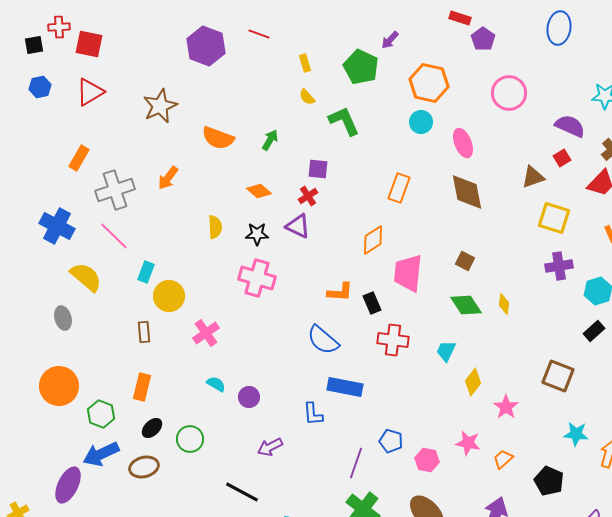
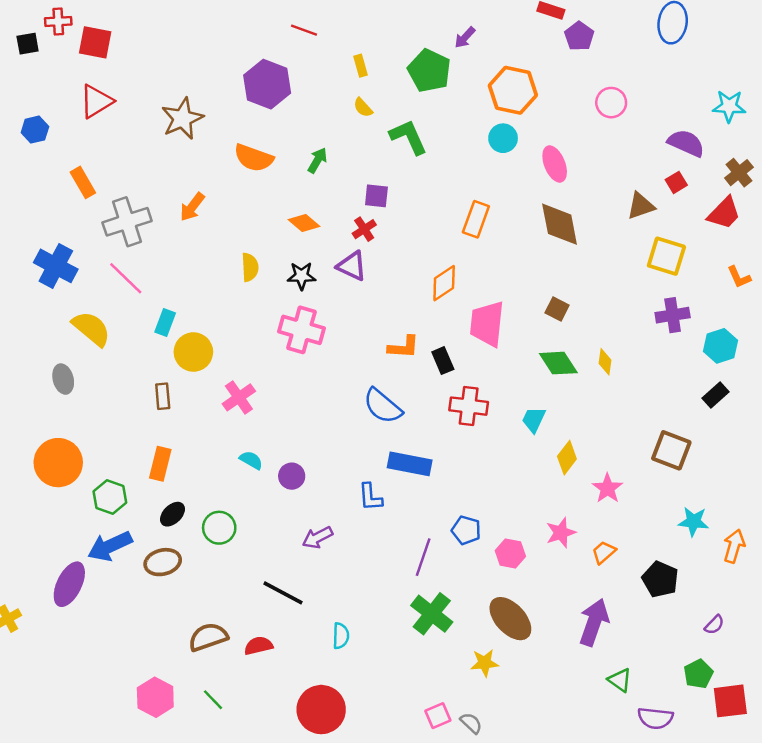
purple hexagon: (206, 46) -> (267, 84), moved
blue hexagon: (40, 87) -> (35, 130), moved
pink circle: (509, 93) -> (611, 103), size x0.7
orange rectangle: (79, 158) -> (83, 182), turned -60
pink star: (468, 443) -> (561, 533), turned -30

